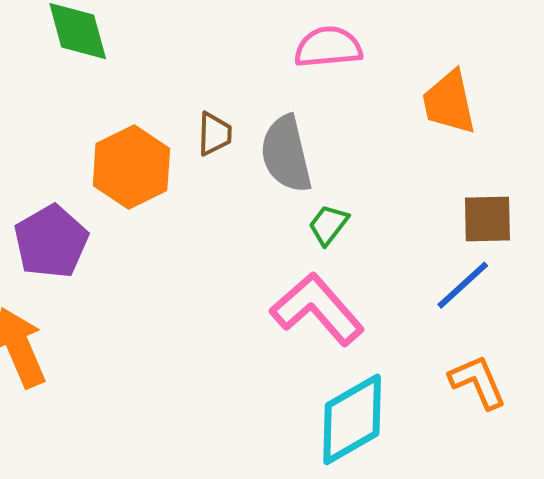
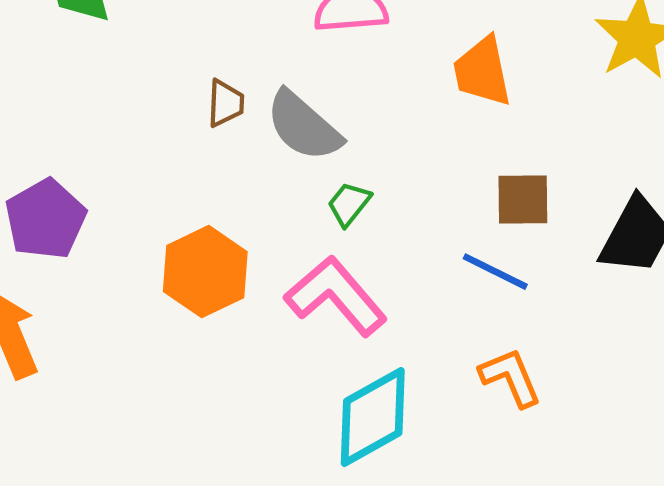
gray semicircle: (286, 154) -> (304, 126), turned -36
orange hexagon: (131, 167) -> (205, 272), moved
blue line: (463, 285) -> (495, 272), turned 68

